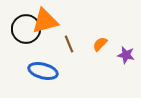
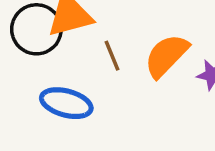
orange semicircle: (100, 44) -> (166, 56), size x1.8

